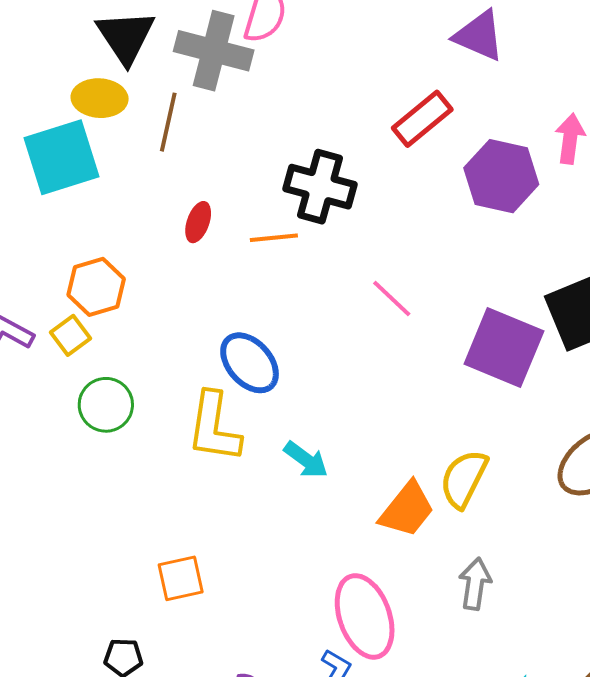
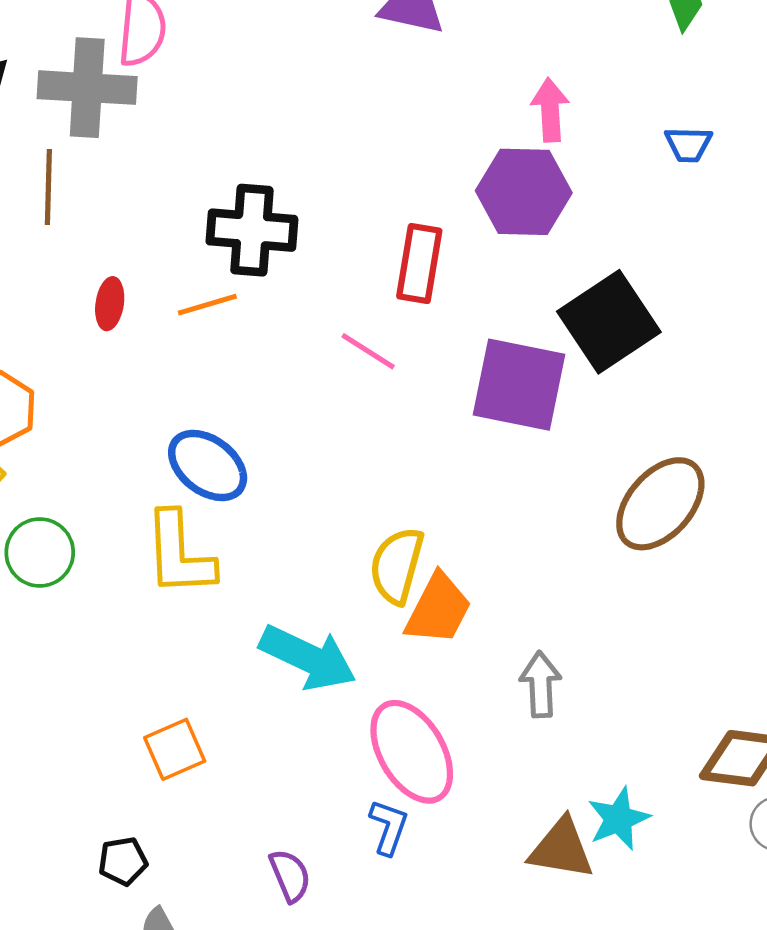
red rectangle: (422, 119) -> (419, 264), moved, turned -30
purple hexagon: (501, 176) -> (524, 192), moved
cyan arrow: (306, 460) -> (308, 658), moved, size x1.6
yellow semicircle: (464, 479) -> (397, 566), moved

